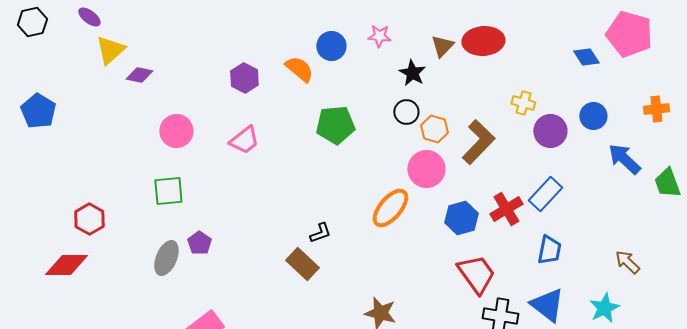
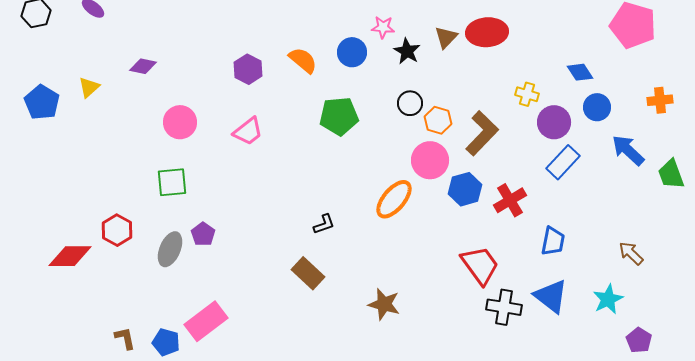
blue circle: (331, 46) -> (352, 52), moved
yellow triangle: (110, 50) -> (89, 87), moved, size x0.7
blue diamond: (586, 57) -> (580, 72), moved
black star: (412, 73) -> (407, 51), moved
blue rectangle: (545, 194) -> (563, 162), moved
blue hexagon: (461, 218) -> (465, 189), moved
red hexagon: (89, 219) -> (117, 230), moved
brown rectangle: (302, 264) -> (308, 273), moved

